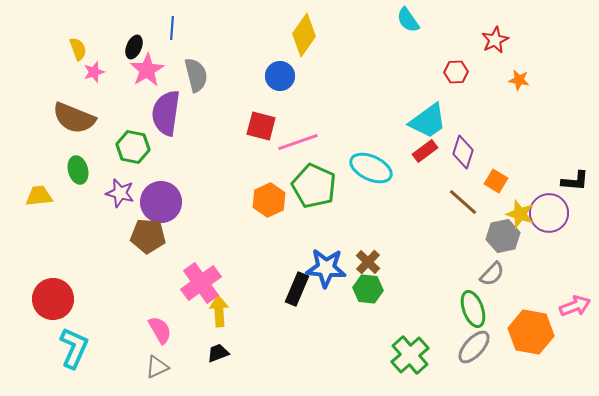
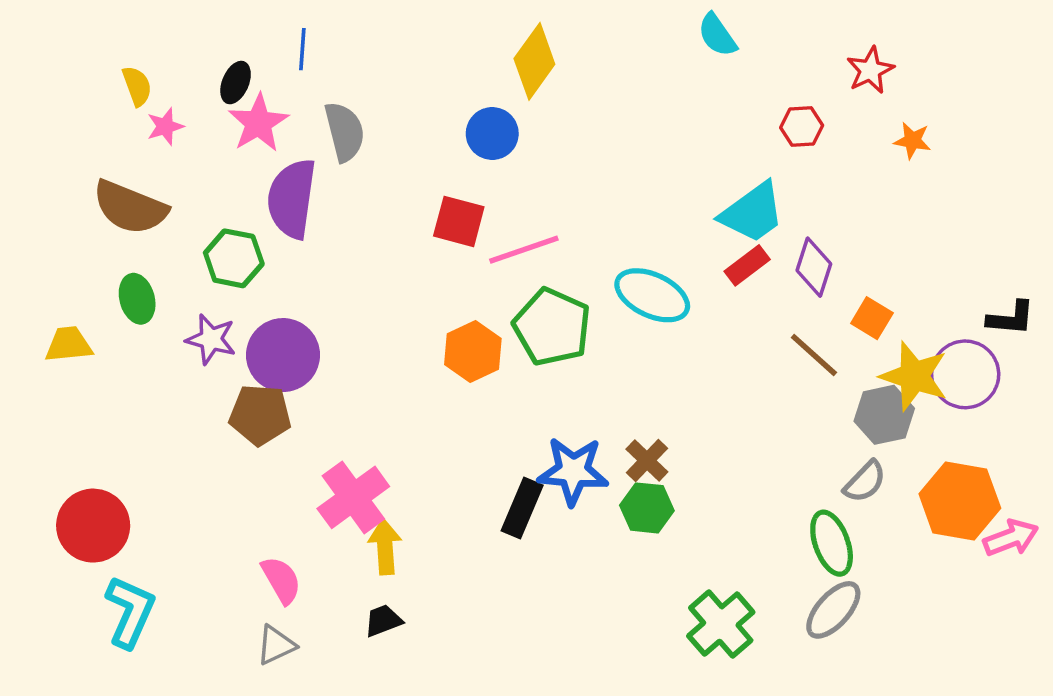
yellow star: (520, 214) -> (914, 376), size x1.4
orange hexagon: (531, 332) -> (960, 501), moved

